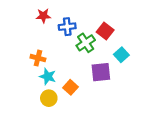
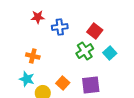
green cross: (86, 43) -> (85, 51), moved
purple square: (101, 72) -> (91, 85), moved
cyan star: (48, 76) -> (27, 79), moved

